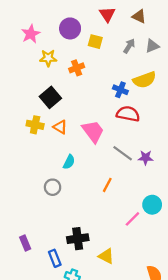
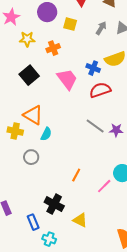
red semicircle: (128, 114) -> (100, 90), turned -30
yellow cross: (35, 125) -> (15, 131), moved
orange triangle: (60, 127) -> (33, 115), moved, size x1.5
pink trapezoid: (93, 131) -> (67, 79), moved
orange line: (107, 185) -> (76, 175), moved
black cross: (78, 239) -> (54, 204), turned 36

